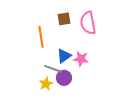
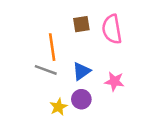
pink star: (81, 59) -> (114, 81), moved
gray line: (53, 69) -> (46, 70), moved

